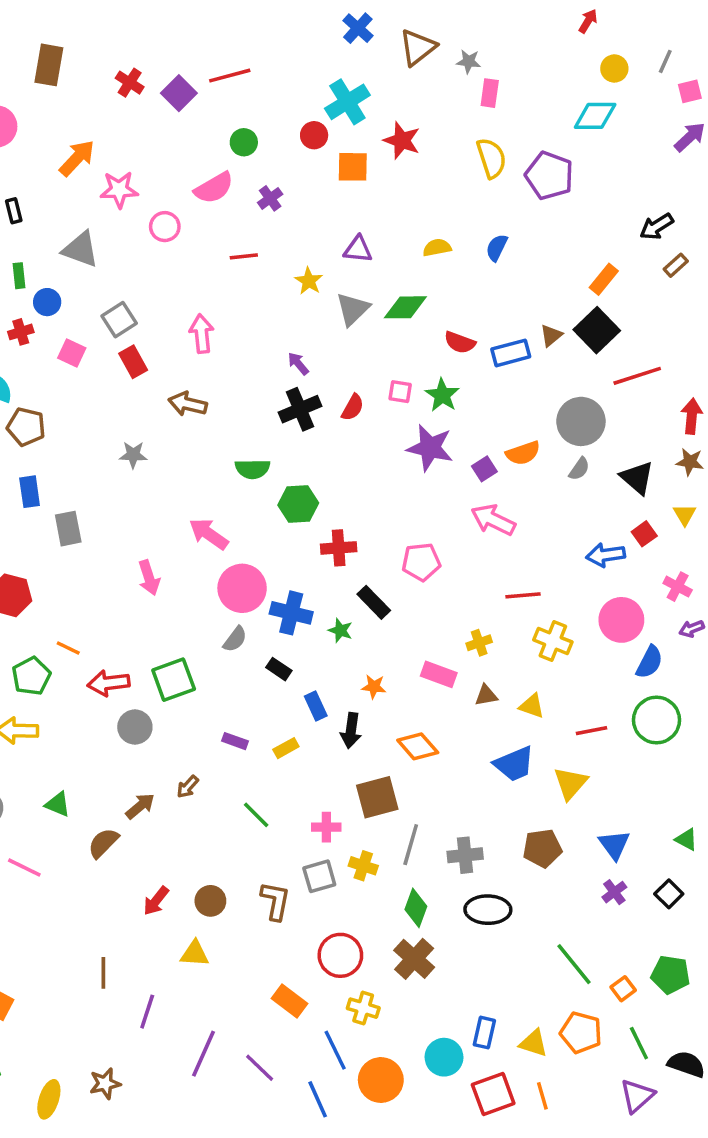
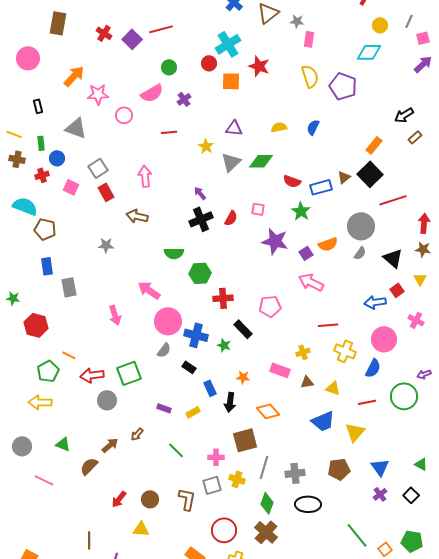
green star: (442, 395) -> (301, 211), moved
purple arrow: (692, 629) -> (424, 374), moved
blue semicircle: (649, 662) -> (373, 368), moved

